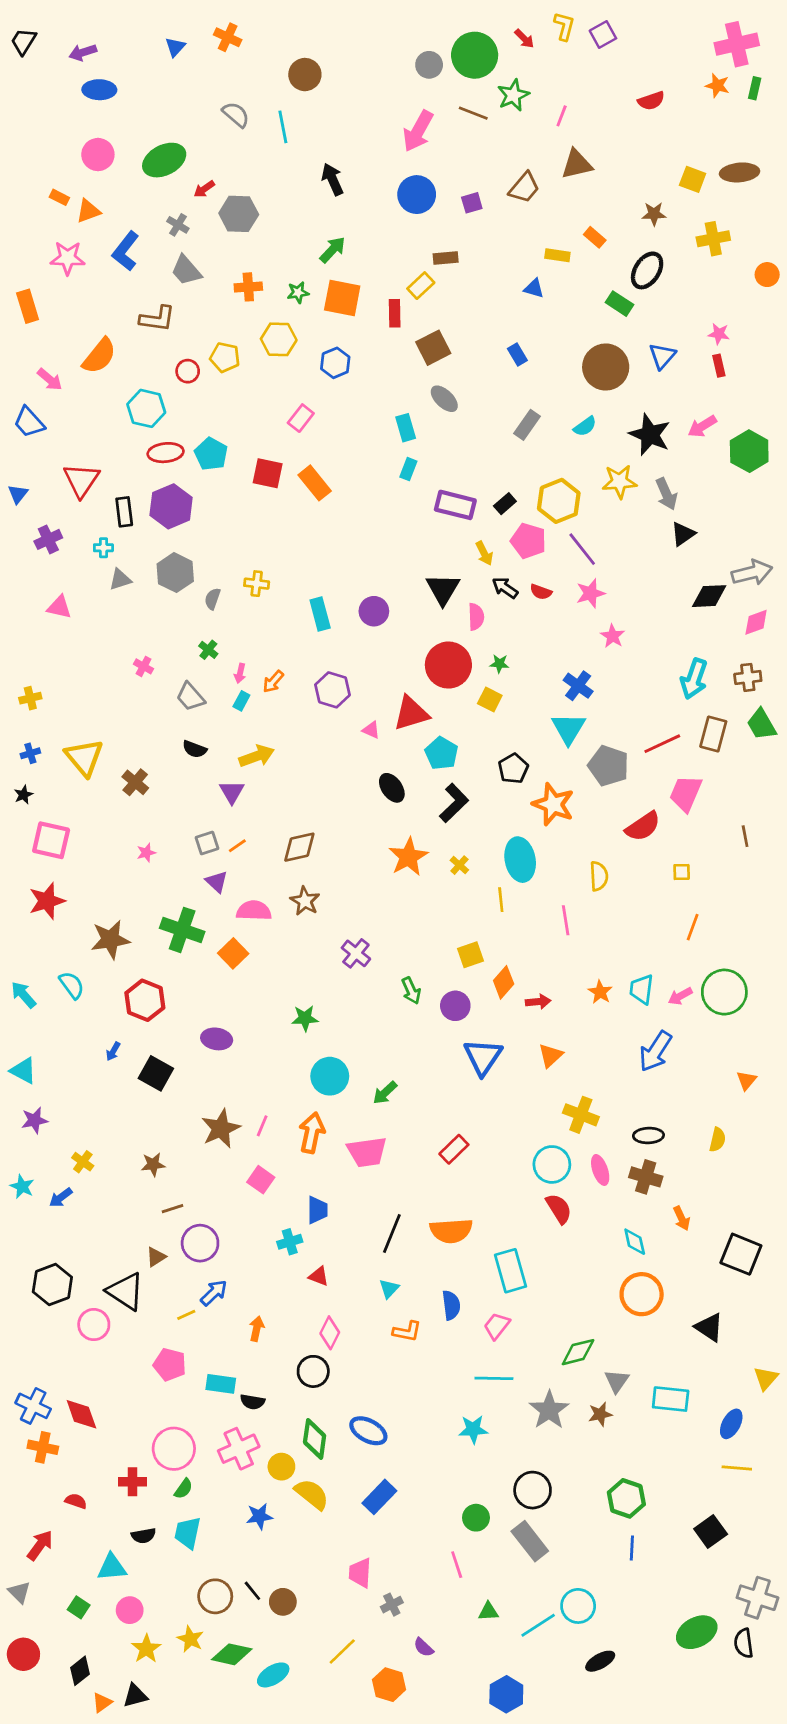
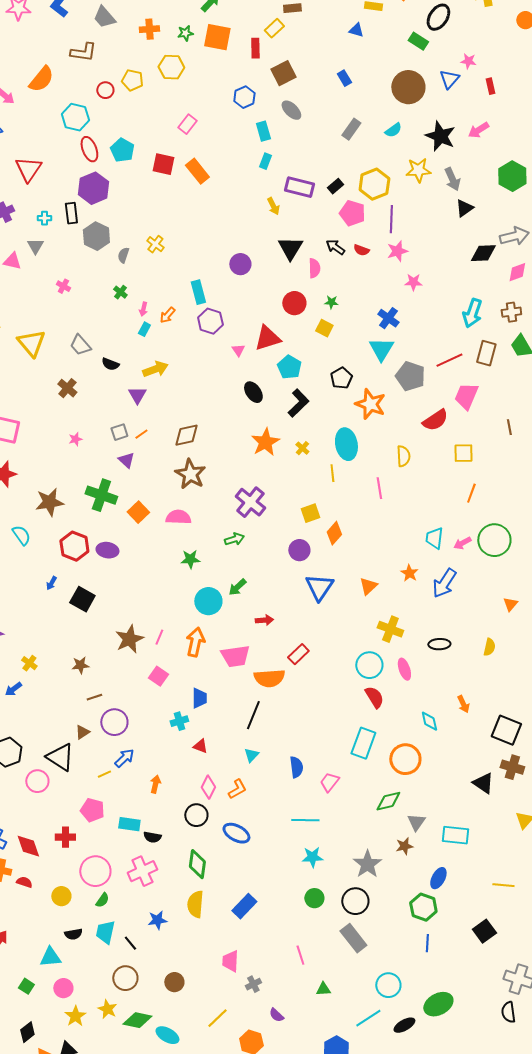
pink star: (719, 334) -> (468, 61), moved
blue hexagon: (335, 363) -> (244, 97), moved
green hexagon: (749, 451) -> (512, 176), moved
red ellipse: (166, 453) -> (89, 149), turned 75
black rectangle: (124, 512) -> (71, 213), moved
purple line: (582, 549) -> (391, 219), turned 40
yellow arrow: (484, 553) -> (273, 206), moved
gray triangle: (120, 579) -> (35, 246), moved, turned -42
yellow cross: (257, 584) -> (155, 244), turned 30
cyan rectangle: (320, 614) -> (198, 292), moved
pink star: (613, 636) -> (413, 282), turned -30
red circle: (448, 665) -> (294, 303), size x0.7
pink cross: (143, 666) -> (63, 286), moved
gray trapezoid: (190, 697) -> (80, 345), moved
pink triangle: (371, 730) -> (238, 350), turned 32
yellow triangle: (84, 757) -> (31, 343), moved
yellow square: (682, 872) -> (463, 453), size x1.5
brown star: (305, 901) -> (190, 474), size x1.4
pink semicircle: (254, 911) -> (178, 517), moved
purple cross: (356, 953) -> (250, 502), moved, size x1.4
green arrow: (411, 991) -> (234, 539), moved, turned -84
orange star: (600, 992) -> (409, 573), moved
red arrow: (538, 1002) -> (264, 620), moved
purple ellipse: (217, 1039) -> (107, 550), moved
green arrow: (385, 1093) -> (237, 587), moved
brown cross: (646, 1177) -> (512, 767), moved
orange semicircle: (451, 1231) -> (269, 678), moved
cyan rectangle: (510, 1271) -> (363, 743), moved, turned 36
orange circle: (642, 1294) -> (405, 759), moved
orange L-shape: (407, 1331) -> (237, 789), moved, turned -40
cyan line: (494, 1378) -> (305, 820), moved
gray star: (549, 1410) -> (367, 864), moved
blue ellipse: (731, 1424) -> (438, 878), moved
blue ellipse: (368, 1431) -> (236, 833), moved
yellow circle: (281, 1467) -> (61, 896), moved
red cross: (132, 1482) -> (65, 837), moved
yellow semicircle: (312, 1494) -> (195, 904), turned -124
red semicircle: (76, 1501) -> (24, 882), moved
green circle: (476, 1518) -> (314, 898), moved
black line: (252, 1591) -> (130, 943), moved
cyan line: (538, 1625) -> (368, 1018), moved
green ellipse: (697, 1632) -> (438, 1004), moved
cyan ellipse: (273, 1675) -> (167, 1035), turned 60

